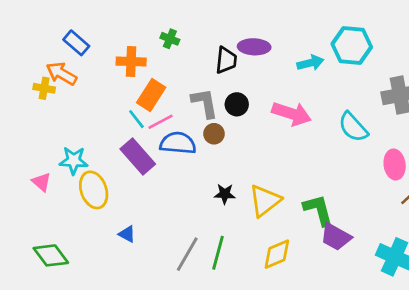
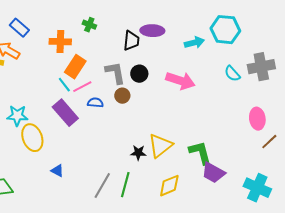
cyan semicircle: (353, 127) -> (232, 74), moved, size x0.7
blue semicircle: (178, 143) -> (95, 103), size x0.6
black star: (225, 194) -> (138, 153), moved

